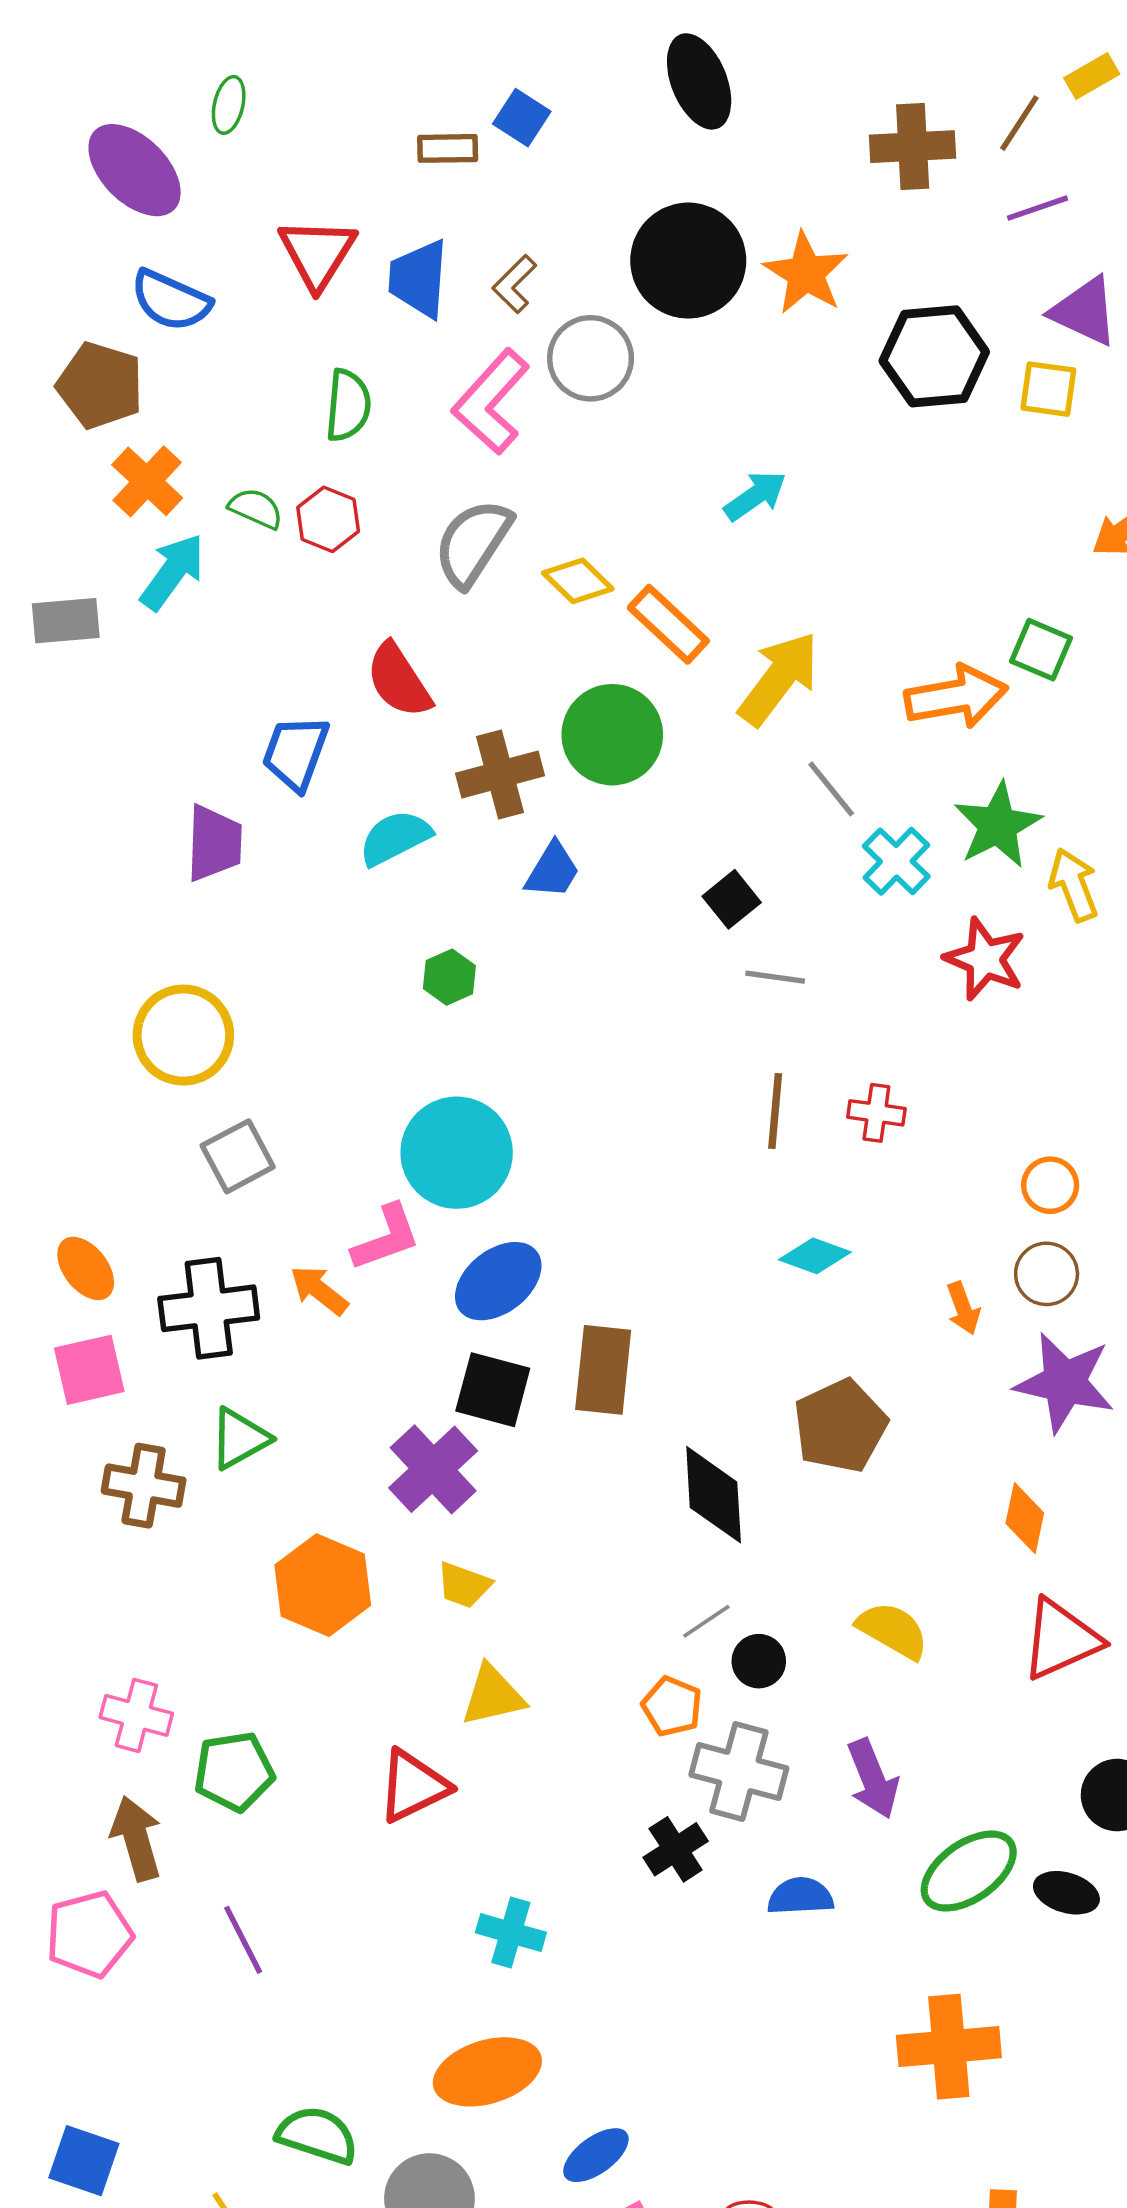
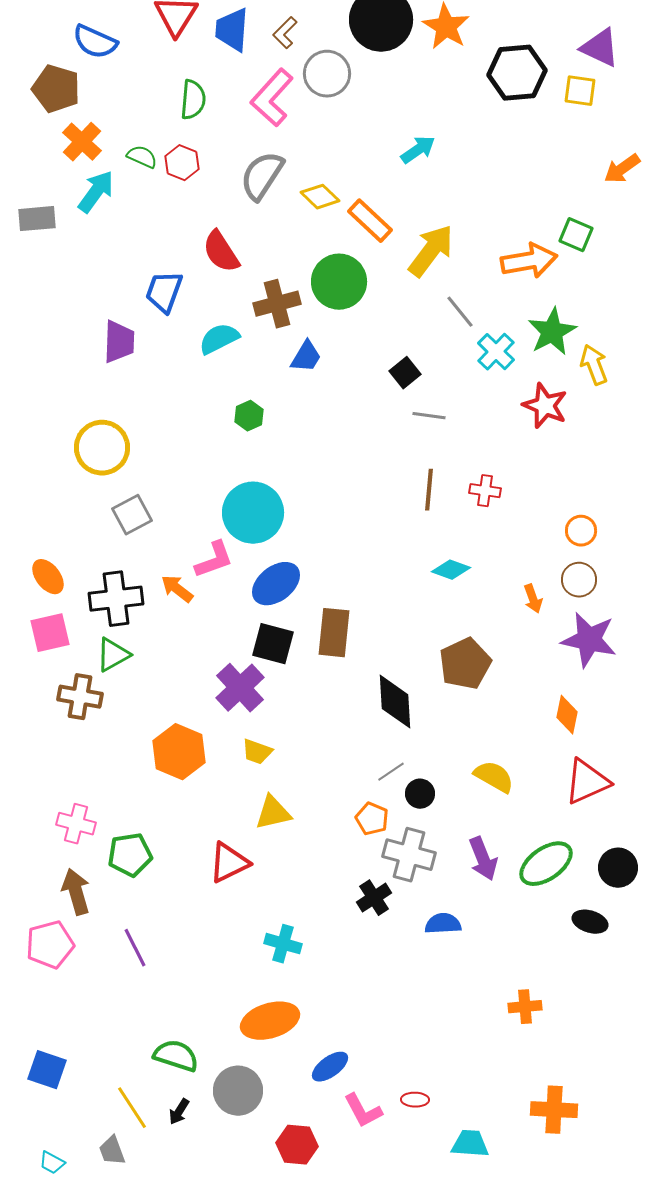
green triangle: (239, 1439) -> (113, 655), moved
green ellipse: (969, 1871) -> (546, 864), moved
orange cross: (949, 2047) -> (525, 1007), size x0.6

